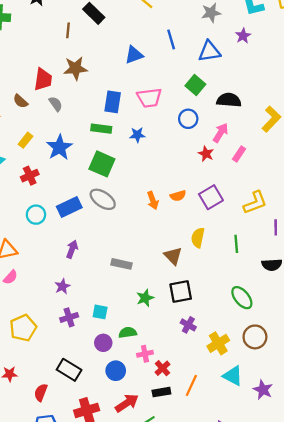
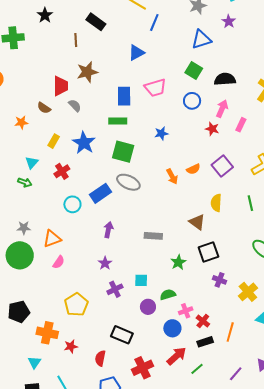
blue line: (171, 39) -> (154, 22), moved, turned 48
blue star: (137, 135) -> (161, 133), moved
blue circle: (116, 371) -> (172, 328), moved

